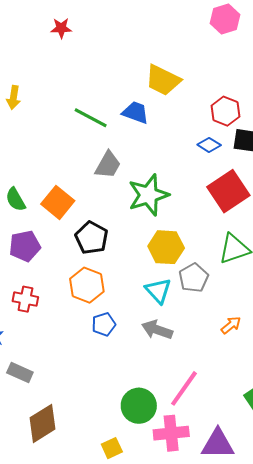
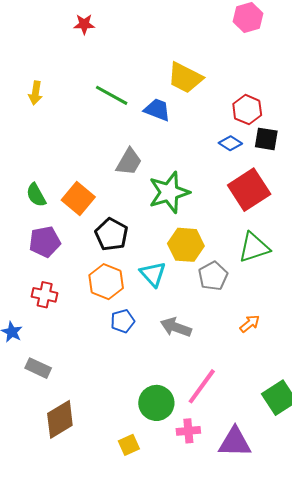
green line: (91, 118) -> (112, 95), moved
cyan triangle: (158, 291) -> (153, 274), moved
pink cross: (171, 433) -> (188, 431), size x0.7

